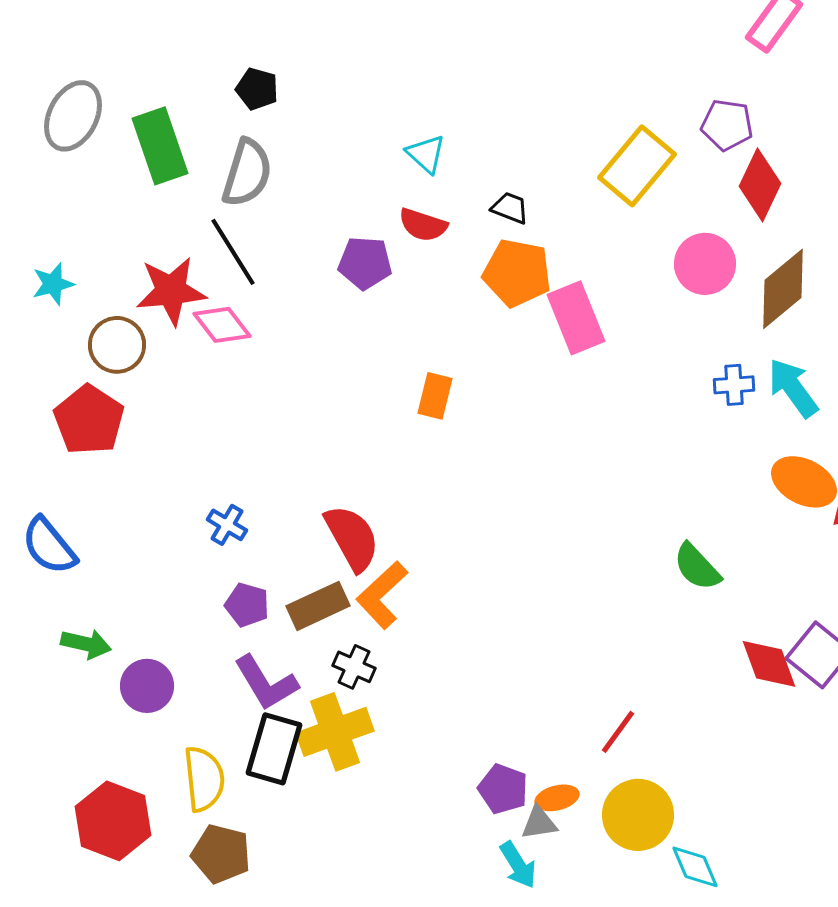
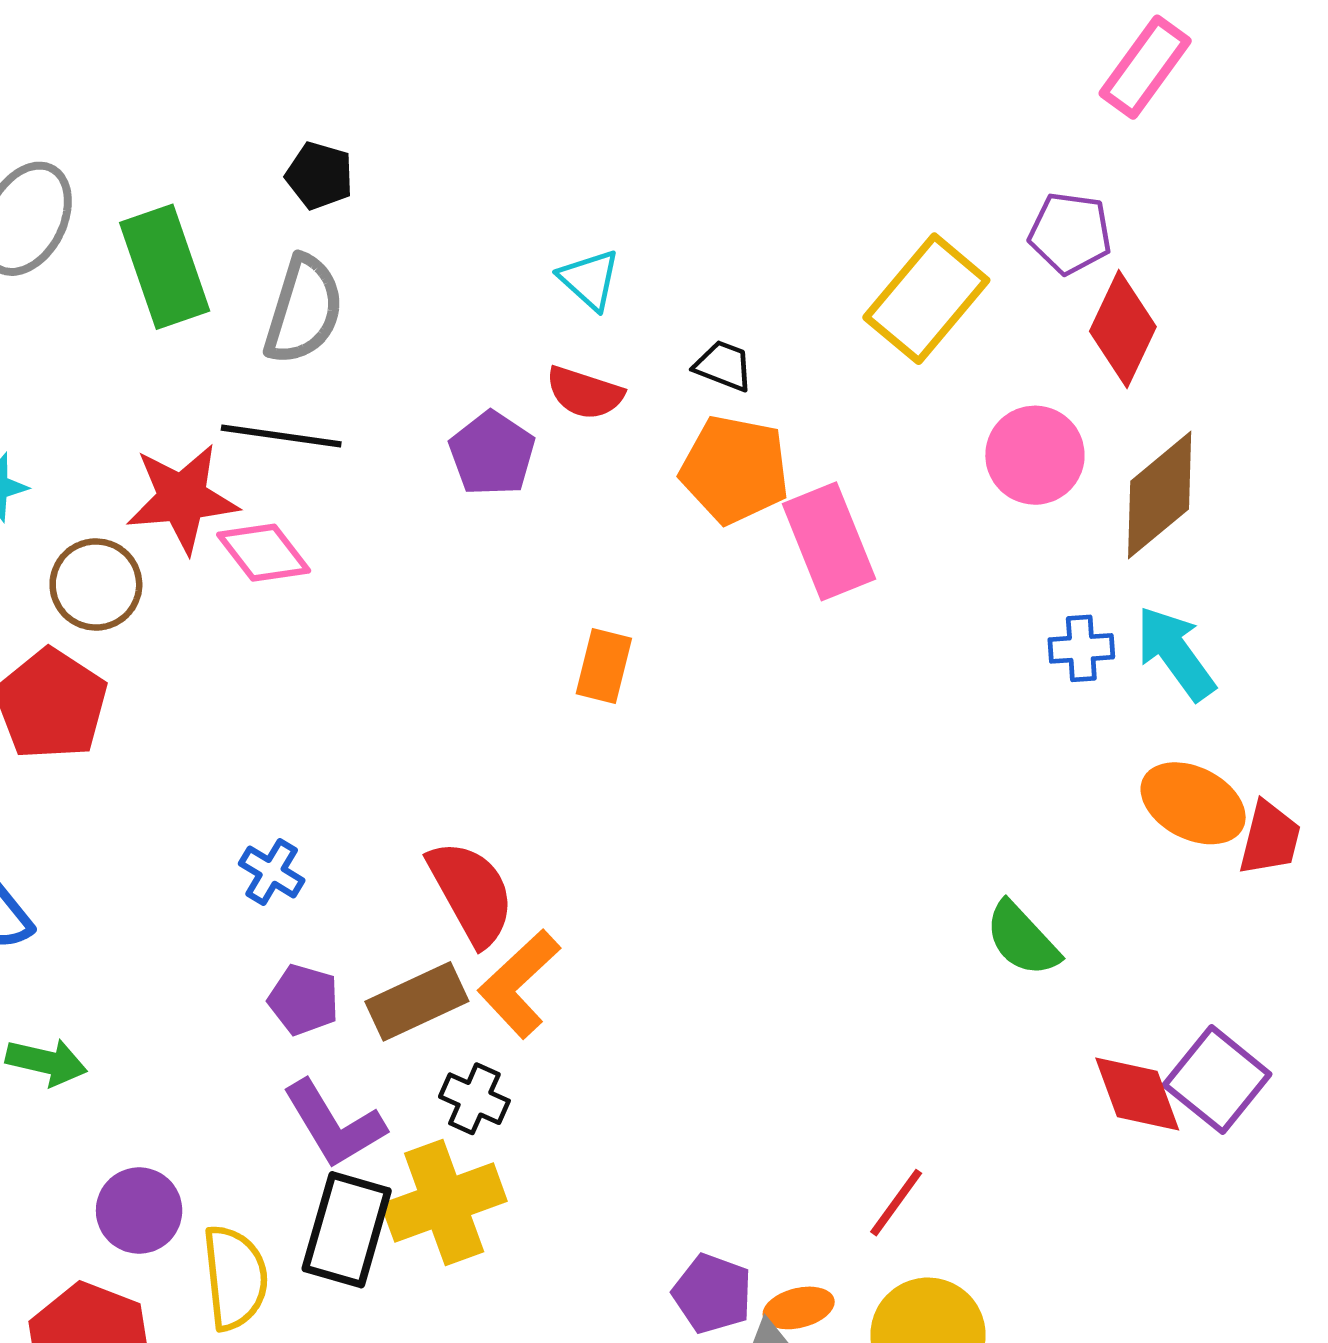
black line: (233, 252) -> (281, 436), turned -50
purple pentagon: (365, 263) -> (492, 454), turned 30
purple circle: (147, 686) -> (139, 1211), moved

